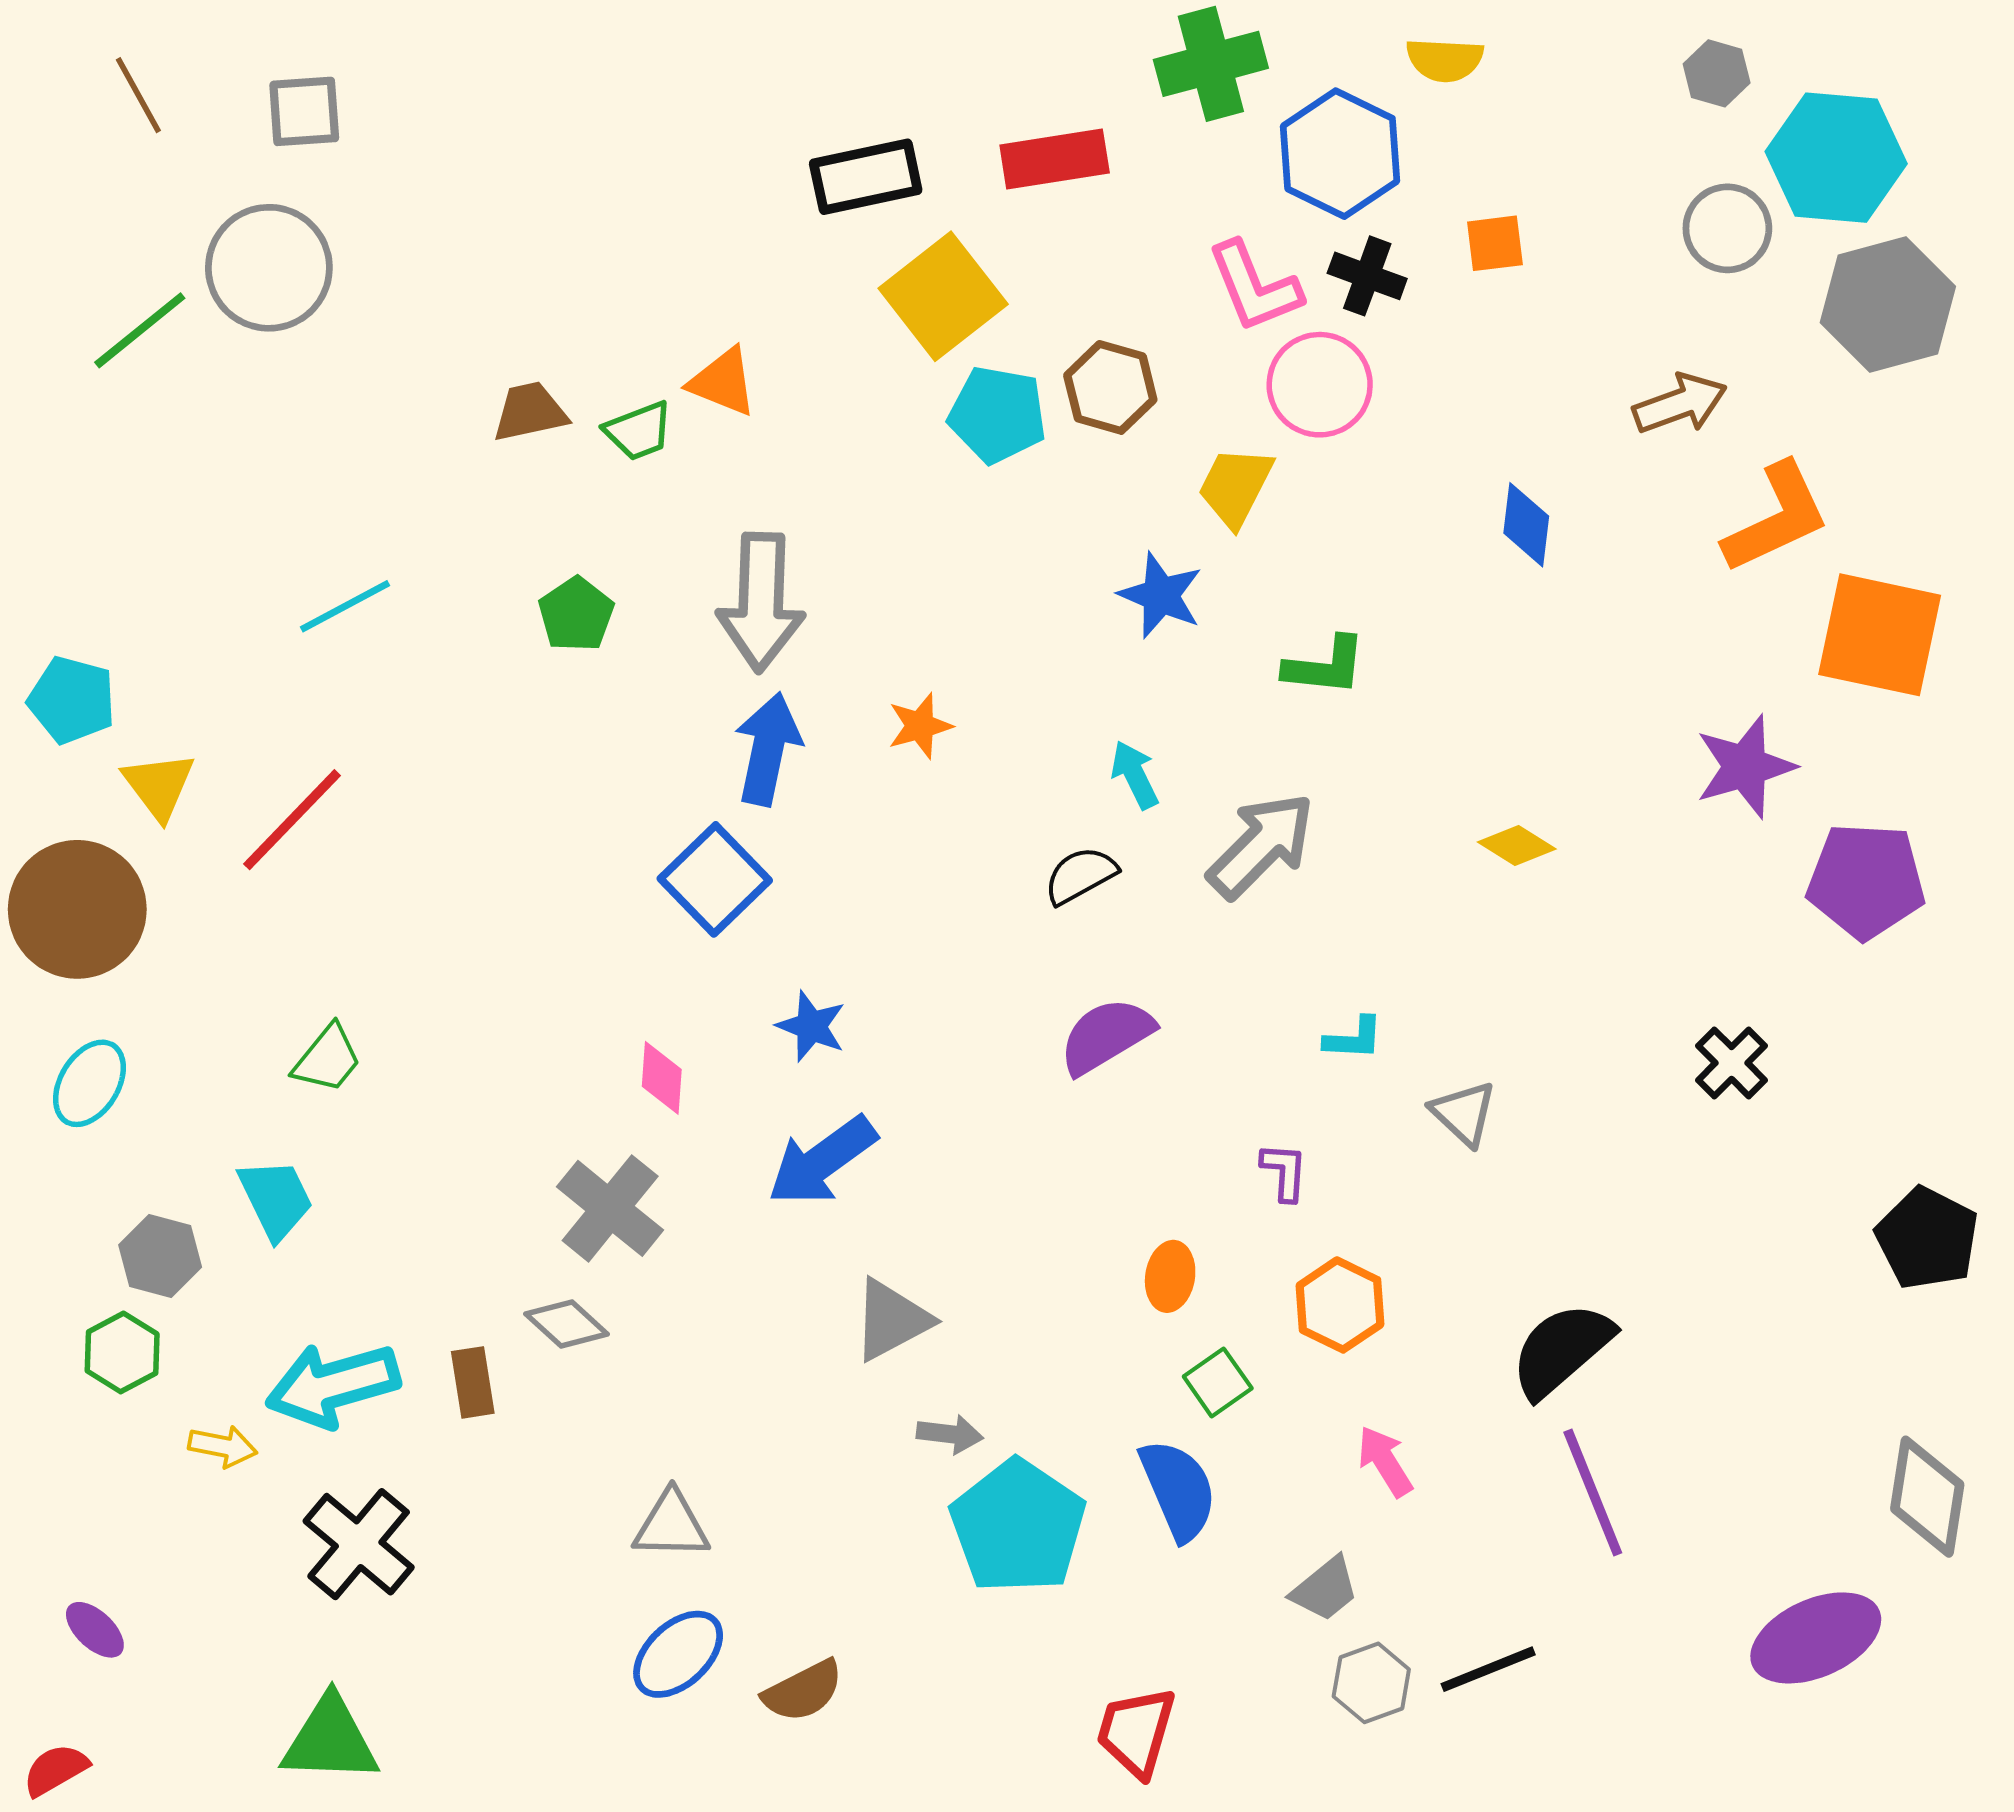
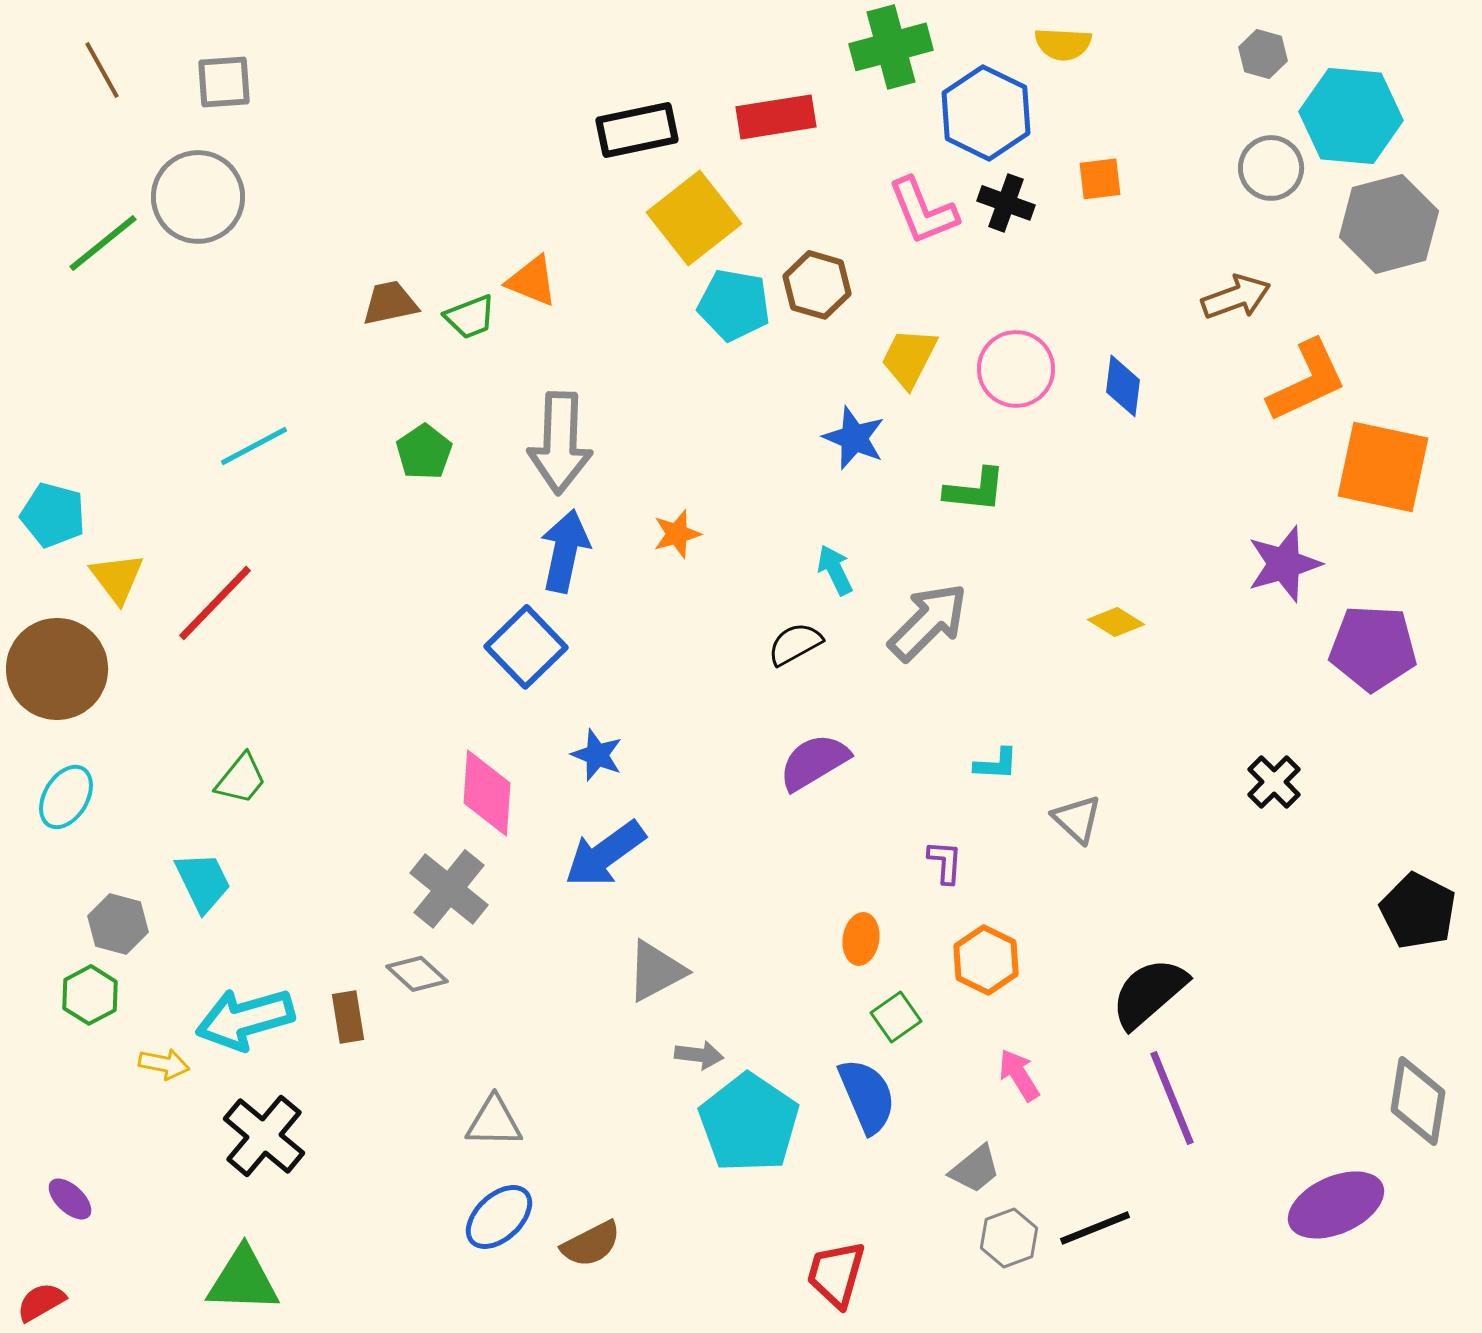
pink circle: (1320, 385) -> (1016, 369), moved
pink diamond: (662, 1078) -> (487, 793), size x1.6

